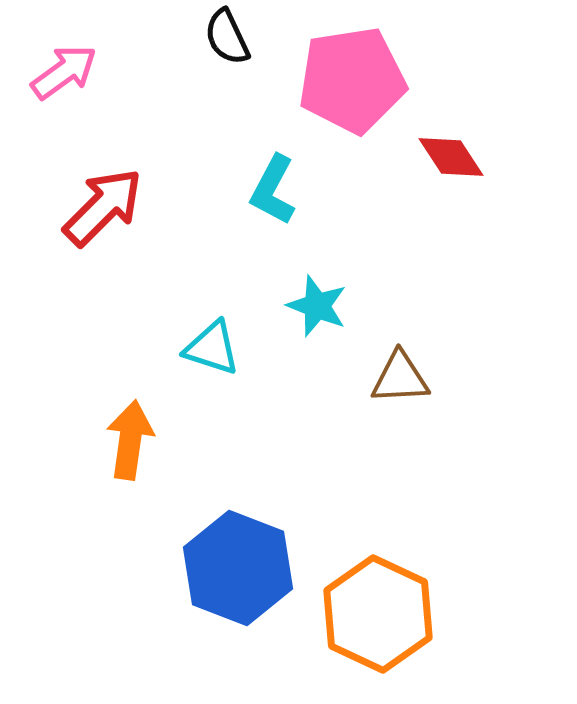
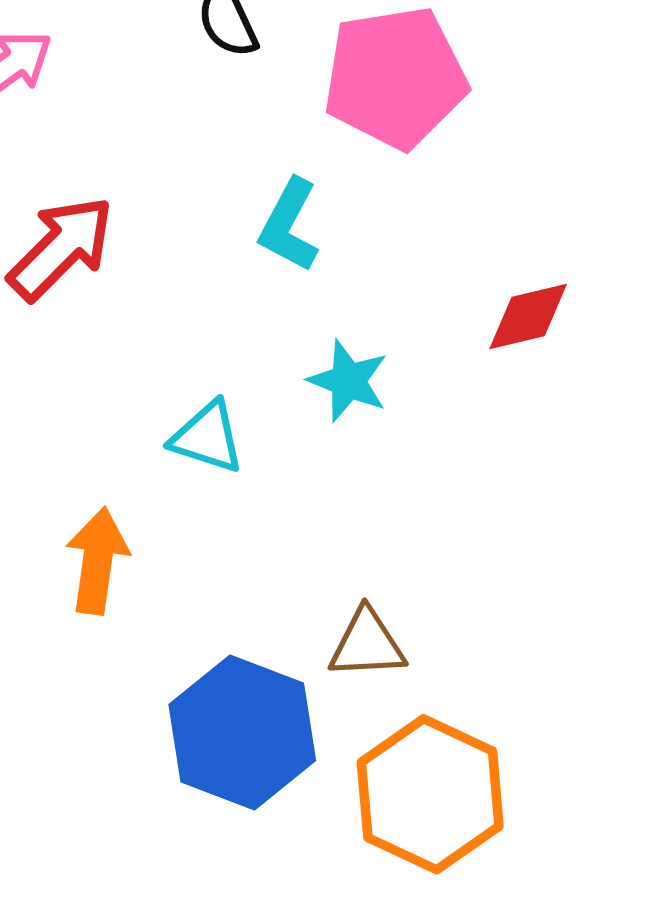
red diamond: (451, 157) -> (528, 316), moved, turned -70
brown triangle: (400, 378) -> (367, 644), moved

